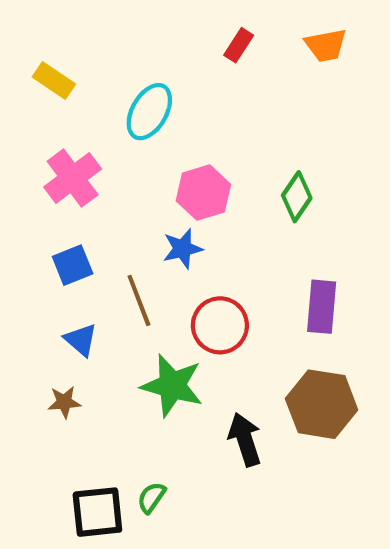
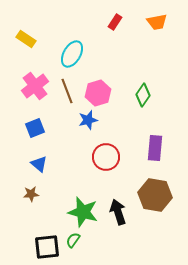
brown line: (139, 300) -> (67, 91), moved
green star: (172, 386) -> (83, 212), moved

